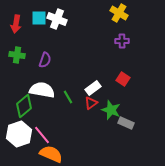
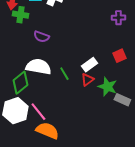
green cross: (17, 55) -> (20, 15), moved
purple semicircle: (45, 60) -> (41, 37), turned 91
red square: (123, 79) -> (119, 56), turned 32

